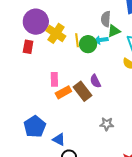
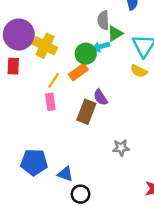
yellow line: (77, 40) -> (54, 80), moved, turned 48
brown rectangle: (82, 91) -> (86, 112), turned 66
orange rectangle: (63, 92) -> (78, 72), moved
blue pentagon: (35, 127) -> (34, 162), turned -30

